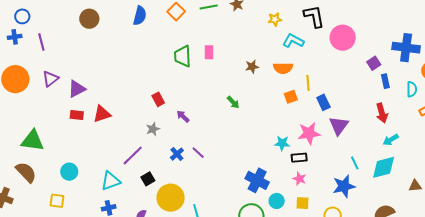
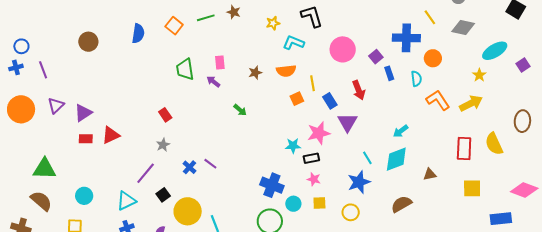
pink circle: (343, 38) -> (343, 49), moved
pink rectangle: (209, 52) -> (220, 62), moved
red arrow: (382, 113) -> (359, 90), moved
purple arrow: (183, 116) -> (213, 82), moved

